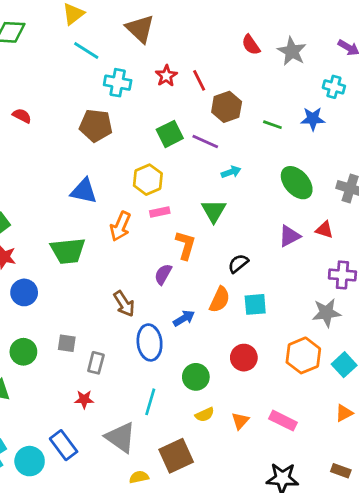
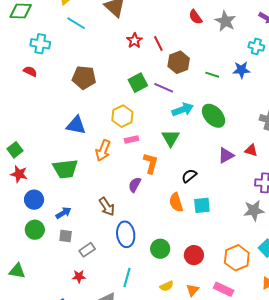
cyan cross: (118, 83) -> (40, 44), moved
cyan arrow: (231, 172) -> (183, 110), size x1.5
green ellipse: (297, 183) -> (214, 116), moved
orange semicircle: (220, 300) -> (176, 202), turned 138
blue arrow: (184, 318) -> (64, 213), moved
green circle: (23, 352) -> (35, 230), moved
orange hexagon: (303, 355) -> (237, 258), moved
red circle: (244, 358) -> (194, 255), moved
gray rectangle: (96, 363) -> (87, 250), turned 42
green circle: (196, 377) -> (160, 249), moved

